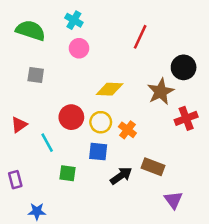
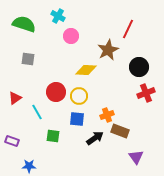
red line: (140, 37) -> (128, 29), moved
pink circle: (79, 48) -> (71, 36), moved
black circle: (184, 67) -> (139, 67), moved
brown star: (161, 92) -> (108, 50), moved
orange cross: (127, 130) -> (107, 115), moved, turned 32
purple rectangle: (15, 180) -> (12, 141), turned -56

